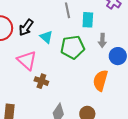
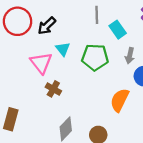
cyan rectangle: (88, 20) -> (118, 30), turned -49
cyan triangle: (46, 37) -> (63, 49), moved

